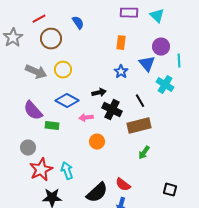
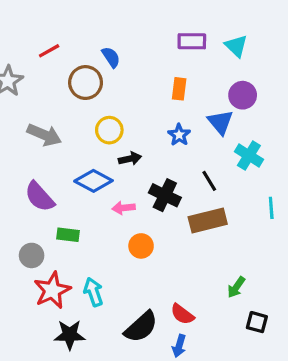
brown circle: (51, 39) -> (86, 83), moved
cyan line: (179, 61) -> (271, 208), moved
yellow circle: (63, 70) -> (109, 130), moved
black arrow: (99, 93) -> (130, 159), moved
green rectangle: (52, 126) -> (68, 235), moved
green arrow: (144, 153) -> (236, 287), moved

